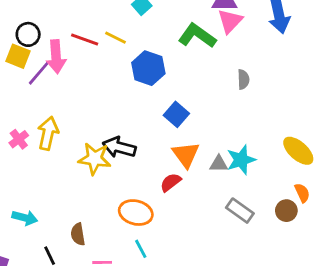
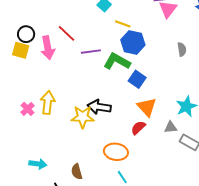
green L-shape: (197, 36) -> (117, 61), moved
yellow line: (116, 38) -> (123, 24), moved
red line: (85, 40) -> (66, 33), turned 30
blue hexagon: (148, 68) -> (133, 42), moved
purple line: (39, 73) -> (91, 52), moved, turned 48
gray triangle: (219, 164) -> (171, 127), moved

